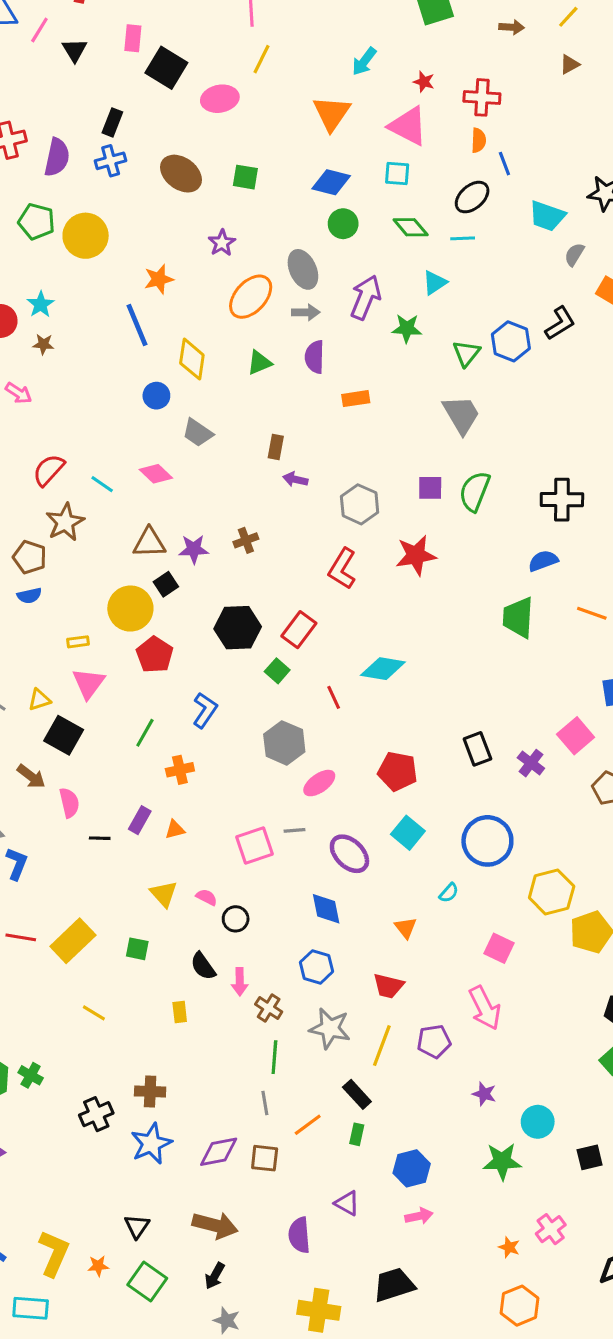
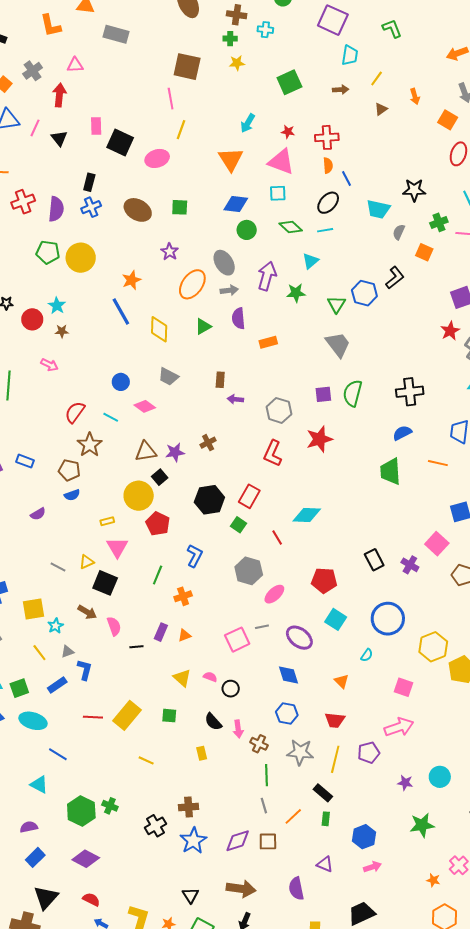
blue circle: (156, 396) -> (121, 382), moved
pink arrow: (485, 1008) -> (399, 727), turned -76
cyan circle: (538, 1122) -> (440, 777), moved

